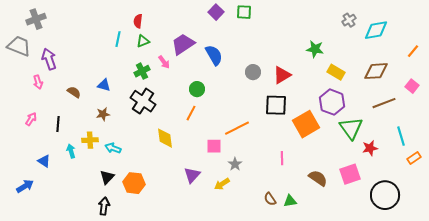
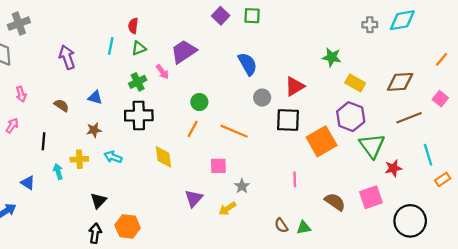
gray cross: (349, 20) -> (370, 25), turned 32
cyan diamond: (376, 30) -> (402, 20), moved
blue semicircle: (214, 55) -> (248, 64), moved
purple arrow: (49, 59) -> (67, 57), moved
gray circle: (253, 72) -> (262, 98), moved
black cross: (143, 101) -> (139, 115), turned -35
pink arrow: (31, 119) -> (12, 126), moved
orange line: (237, 128) -> (234, 131), moved, turned 50
cyan arrow: (113, 148) -> (113, 157), moved
orange hexagon: (134, 183) -> (128, 226), moved

